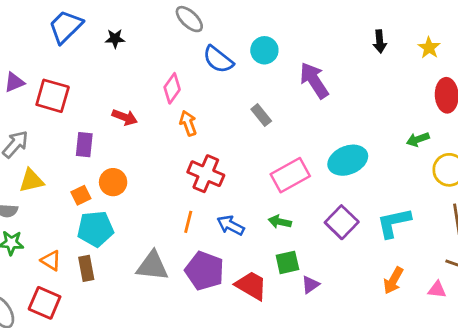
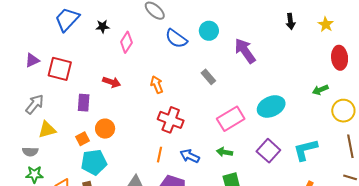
pink diamond: (172, 88) -> (126, 42), moved

